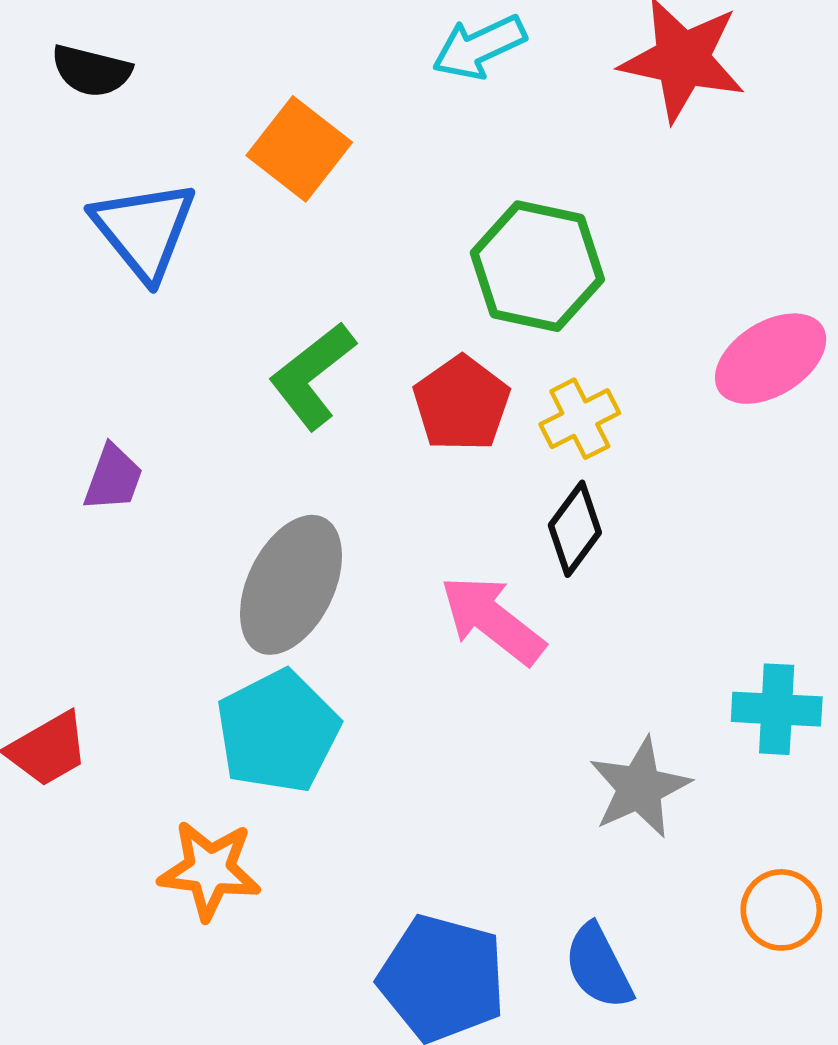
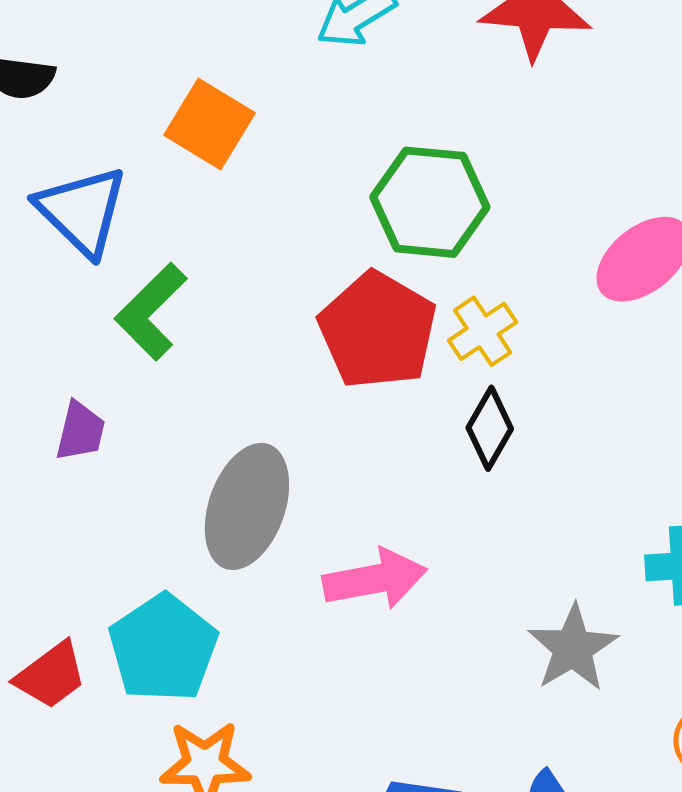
green L-shape: (312, 376) -> (151, 312), moved
red pentagon: (461, 404) -> (378, 330), size x1.4
pink arrow: (492, 620) -> (375, 579), moved, turned 138
cyan pentagon: (278, 731) -> (163, 648), moved

